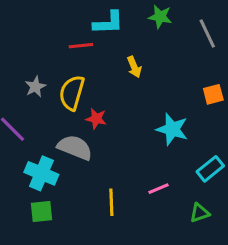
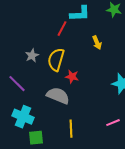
red line: (81, 46) -> (62, 29), turned -56
cyan cross: (41, 173) -> (23, 117), moved
yellow line: (111, 202) -> (71, 129), moved

